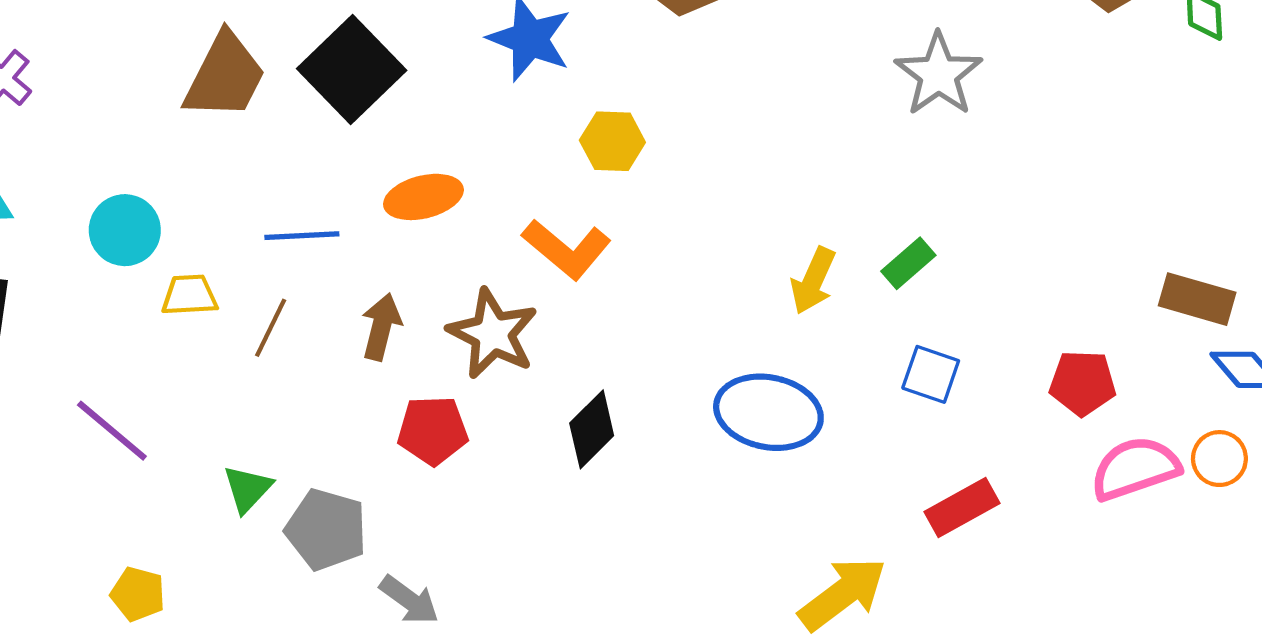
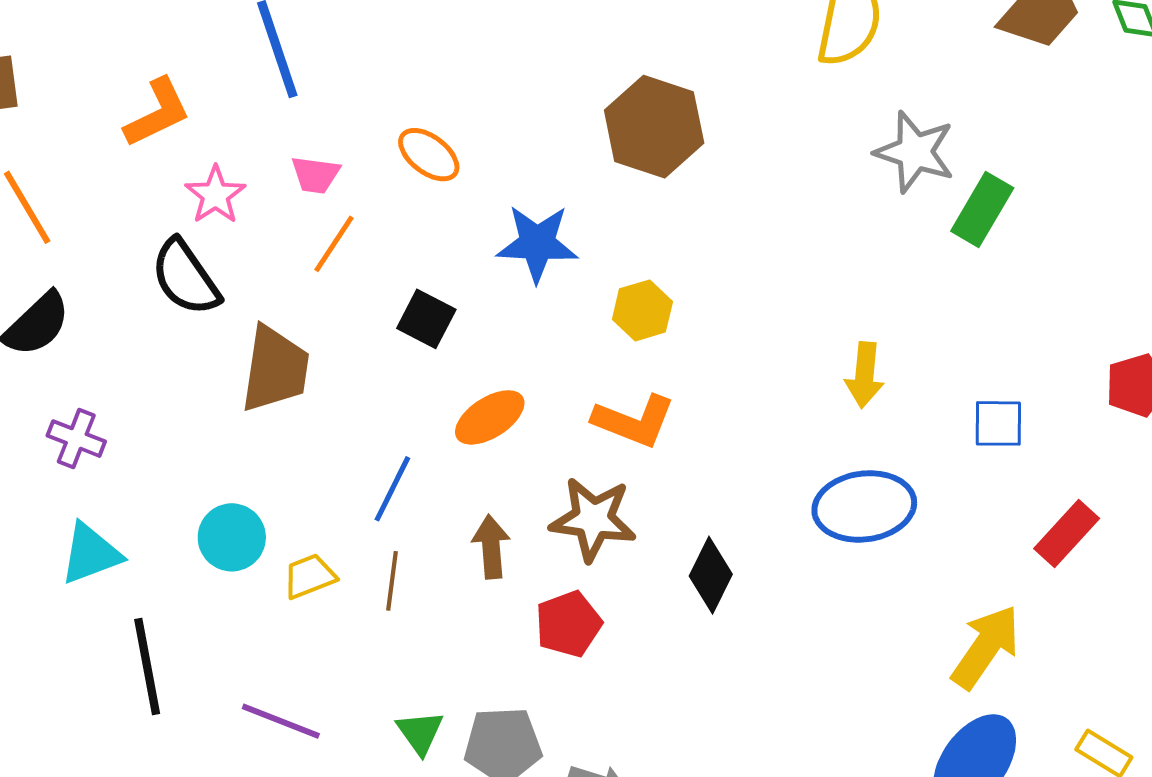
black square: (352, 70) -> (426, 319), moved, size x0.6
blue line: (302, 236) -> (392, 489), turned -42
green rectangle: (908, 263) -> (982, 209), moved, size x1.4

